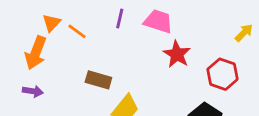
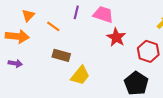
orange line: (77, 31) -> (53, 26), moved
orange arrow: (36, 53) -> (17, 36), turned -105

